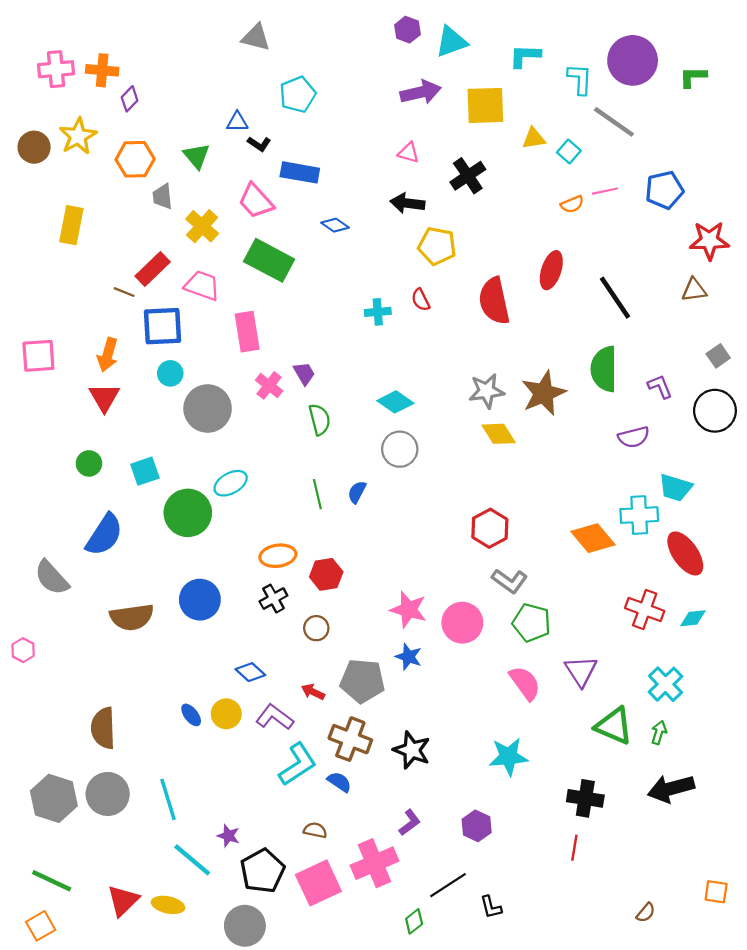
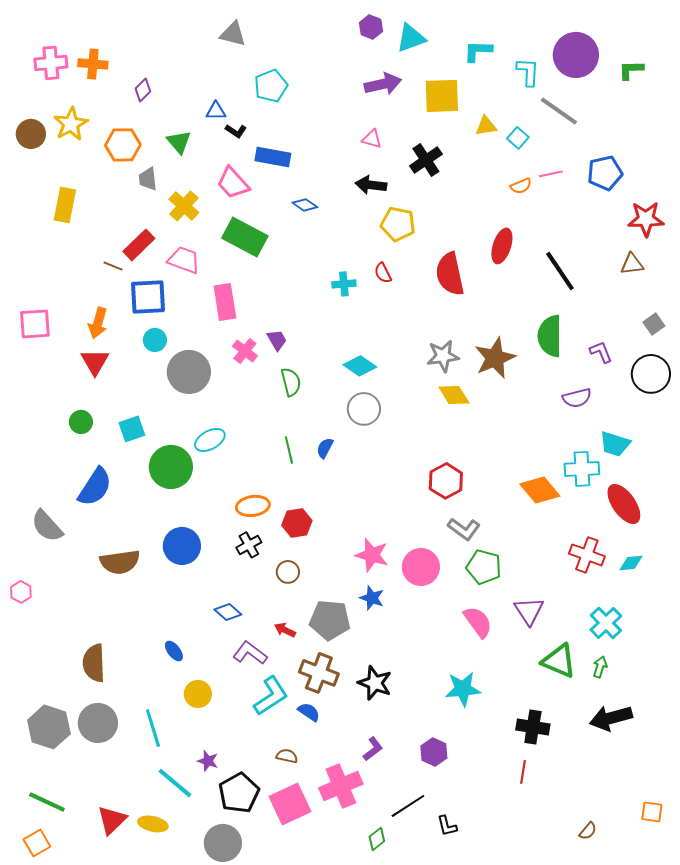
purple diamond: (130, 99) -> (143, 90), moved
yellow circle: (226, 714) -> (198, 694), moved

